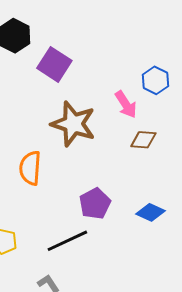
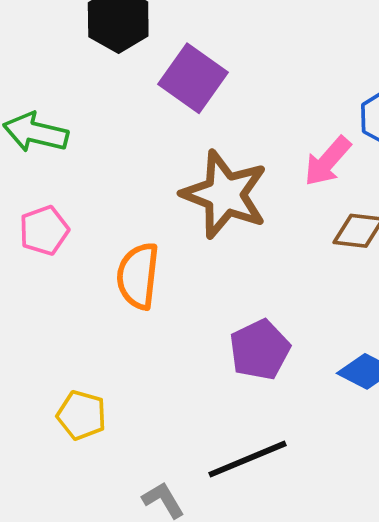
pink arrow: (126, 104) -> (327, 161), turned 72
black line: (67, 241) -> (247, 459), moved

